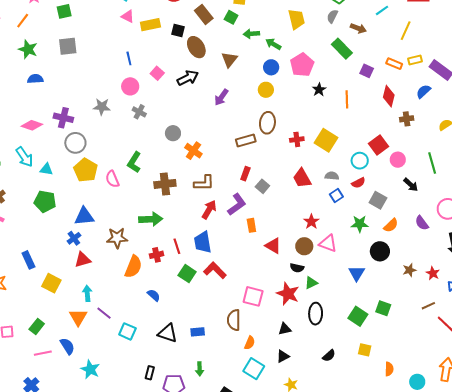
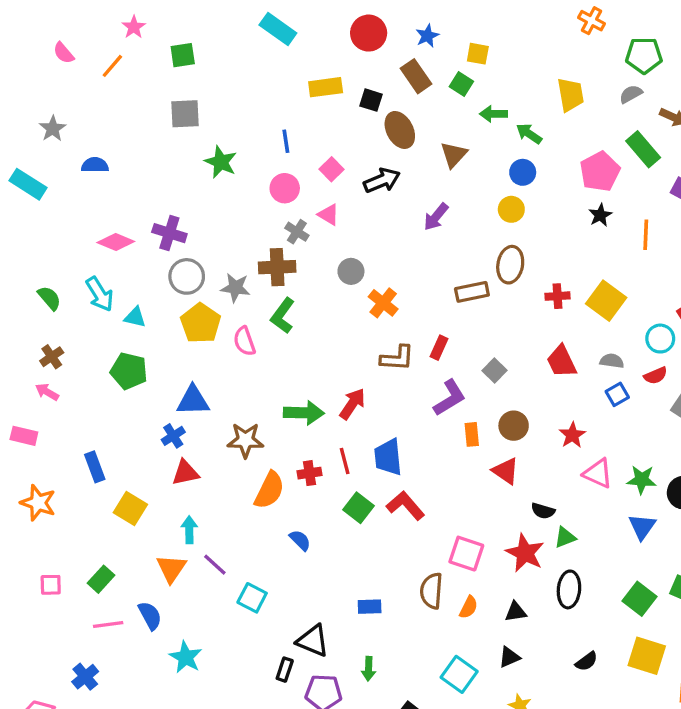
pink triangle: (128, 16) -> (329, 215), moved
gray semicircle: (332, 16) -> (631, 94), turned 32
green star: (28, 49) -> (221, 162), moved
pink pentagon: (302, 65) -> (600, 171), moved
blue semicircle: (35, 79) -> (95, 165), moved
gray star: (102, 107) -> (235, 288), moved
red rectangle: (245, 174) -> (439, 348), moved
brown cross: (165, 184) -> (277, 267), moved
red arrow: (209, 210) -> (352, 404), moved
green star: (360, 224) -> (642, 480), moved
brown circle: (304, 246) -> (514, 426), moved
black triangle: (168, 333) -> (313, 641), moved
orange semicircle: (250, 343) -> (469, 607), moved
yellow square: (365, 350) -> (647, 656), size x1.6

